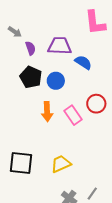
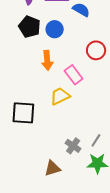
pink rectangle: (73, 115) -> (74, 75), moved
yellow trapezoid: (61, 164) -> (60, 96), moved

